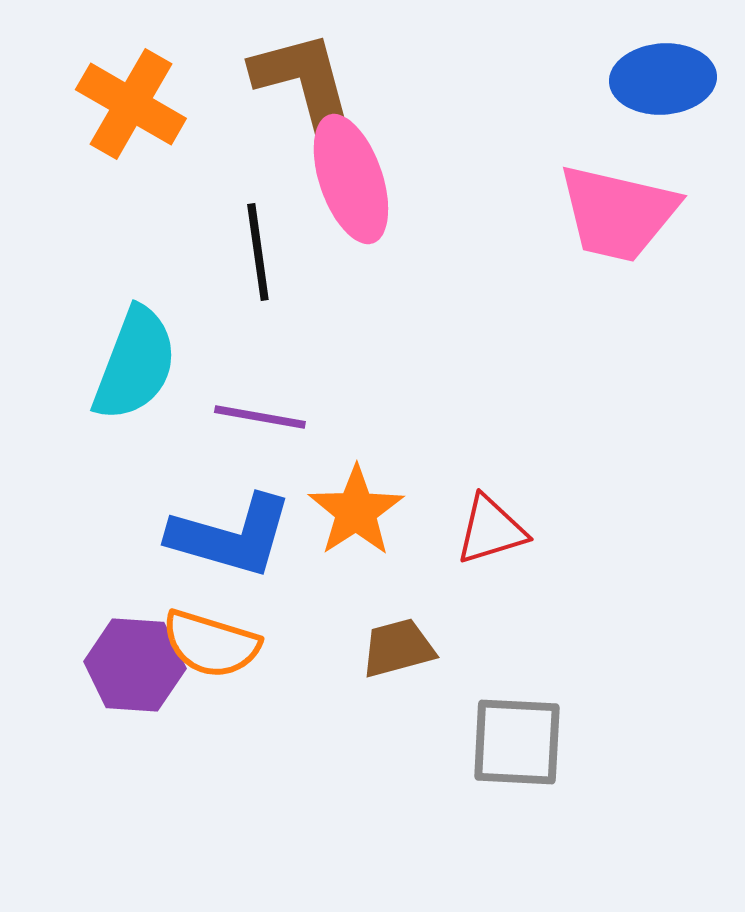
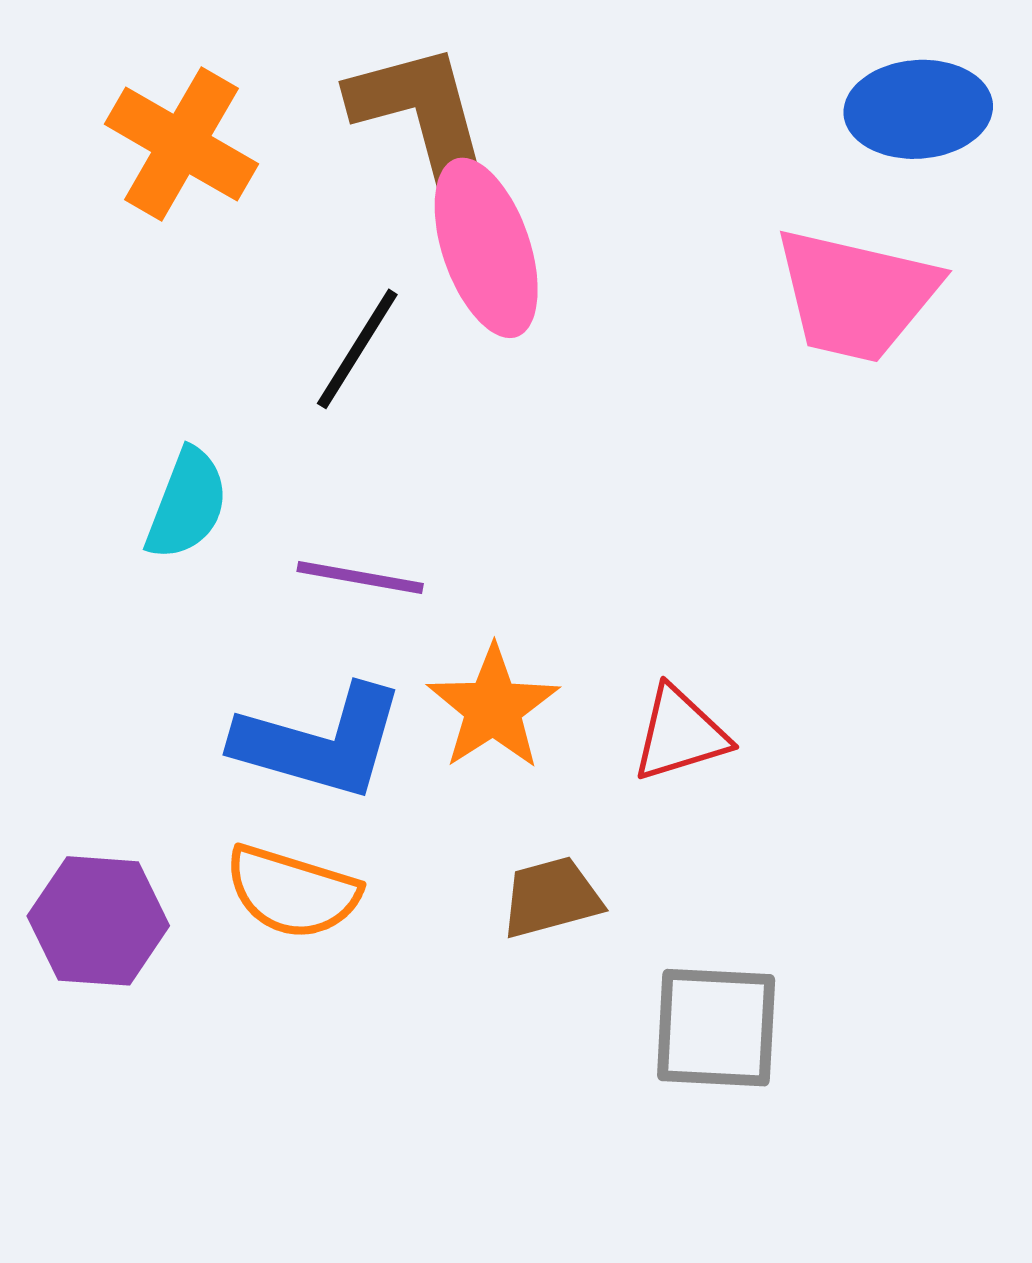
black line: (258, 252) -> (357, 349), turned 40
cyan semicircle: (135, 364) -> (187, 504), size x0.7
purple hexagon: (135, 665) -> (98, 921), moved

